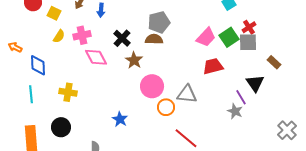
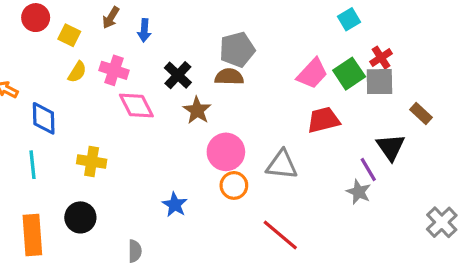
pink cross: (82, 35) -> (114, 70), turned 30
orange circle: (166, 107) -> (234, 185), moved

